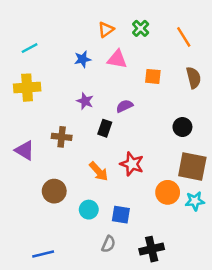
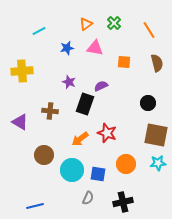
cyan line: (30, 48) -> (39, 31), moved
black rectangle: (105, 128) -> (85, 104), size x1.5
orange arrow: (99, 171) -> (80, 139), turned 96
orange circle: (168, 192) -> (126, 164), moved
cyan circle: (89, 210) -> (72, 170), size x1.5

